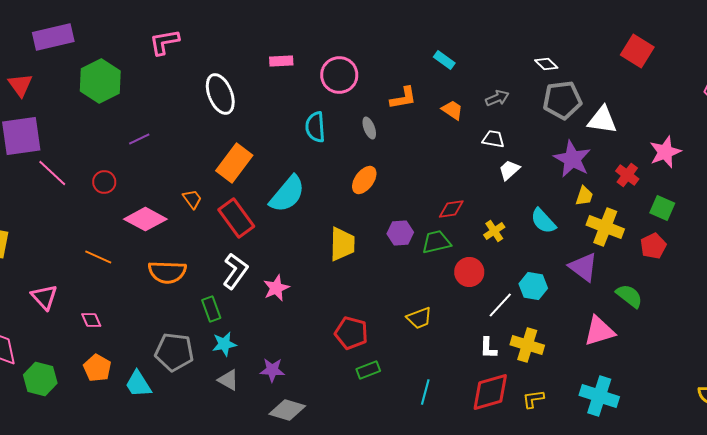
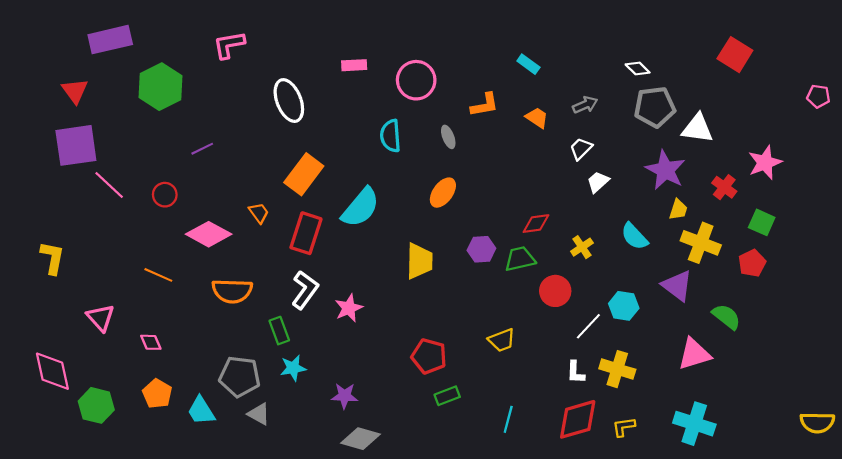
white trapezoid: (493, 139) -> (581, 149), turned -55
red rectangle: (236, 218) -> (306, 233), turned 54
gray triangle: (228, 380) -> (259, 414), moved

